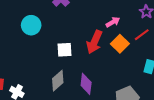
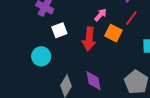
cyan circle: (31, 25) -> (41, 56), moved
white square: (64, 50) -> (59, 30), moved

